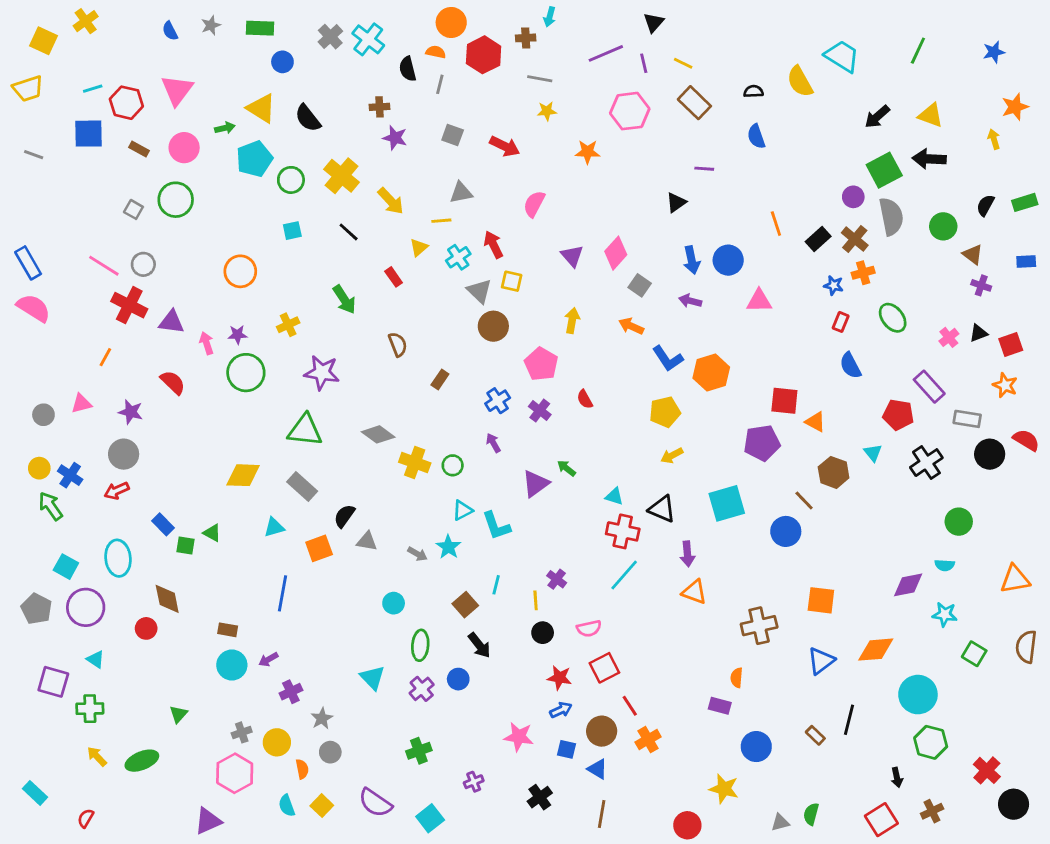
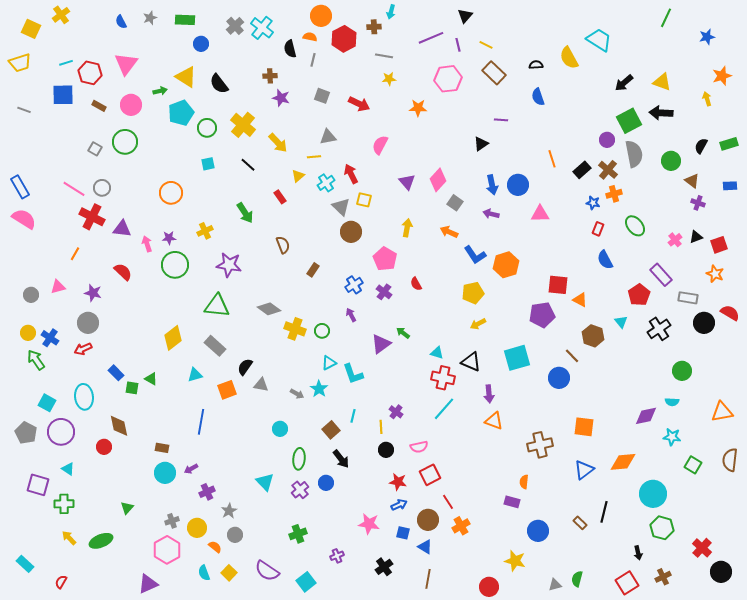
green line: (918, 51) -> (666, 18), moved
red pentagon: (898, 415) -> (639, 295), turned 30
yellow diamond: (243, 475) -> (173, 338), turned -40
orange semicircle: (302, 769) -> (215, 547), turned -40

